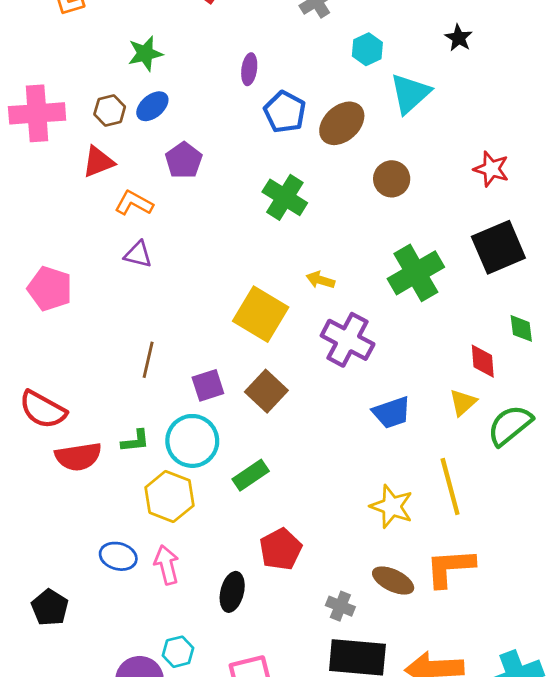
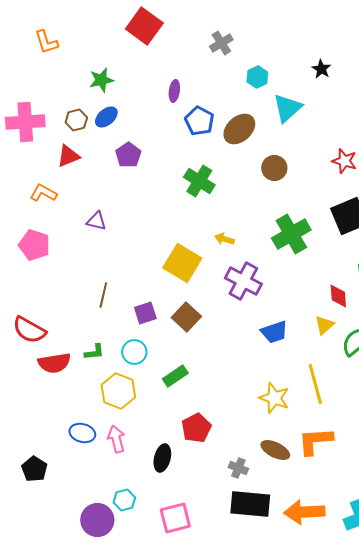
orange L-shape: (134, 203) -> (43, 193), moved
cyan circle: (192, 441) -> (134, 352), size x0.7

